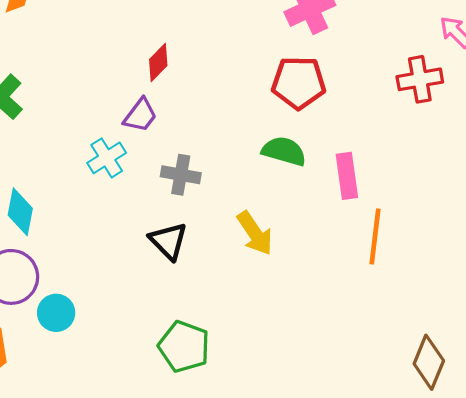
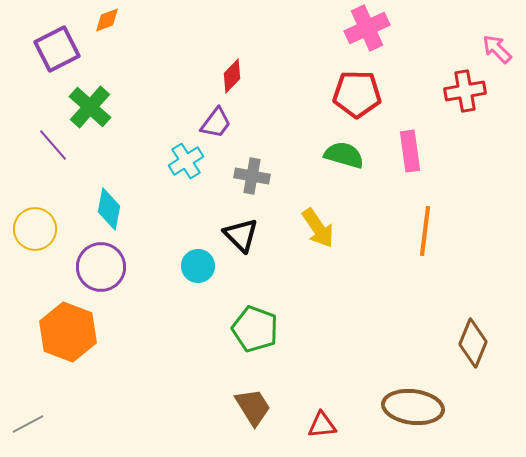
pink rectangle: (347, 176) -> (410, 151), moved
cyan circle: (56, 313) -> (198, 266), moved

